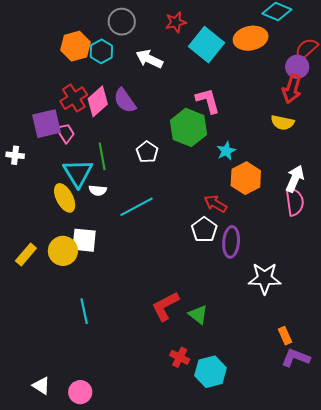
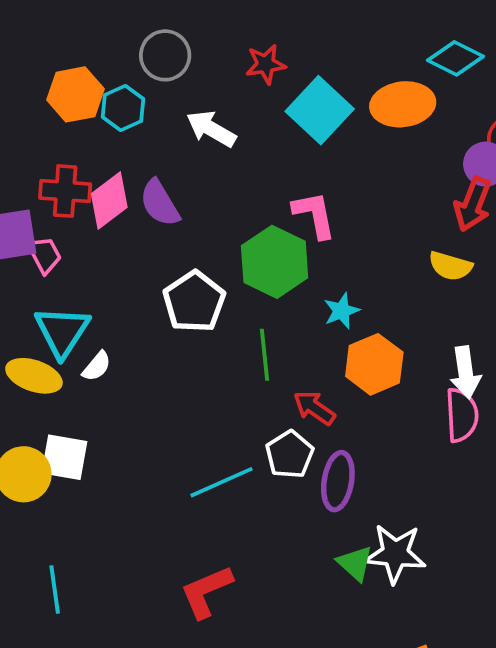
red cross: (74, 98) -> (65, 191), turned 32
white pentagon: (147, 152) -> (194, 302), size x1.5
green line: (102, 156) -> (265, 355), moved
white arrow: (295, 179) -> (466, 372), turned 144
white semicircle: (98, 190) -> (97, 366), turned -60
yellow ellipse: (65, 198) -> (34, 376), turned -48
cyan line: (136, 207) -> (222, 482), moved
green triangle: (198, 315) -> (355, 563), moved

